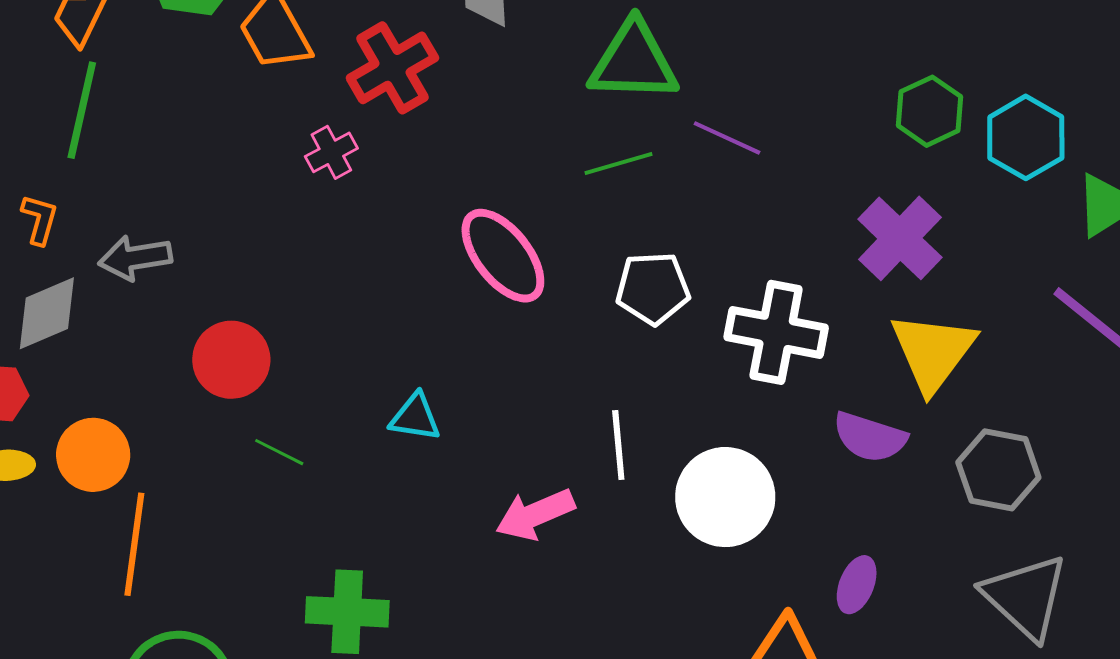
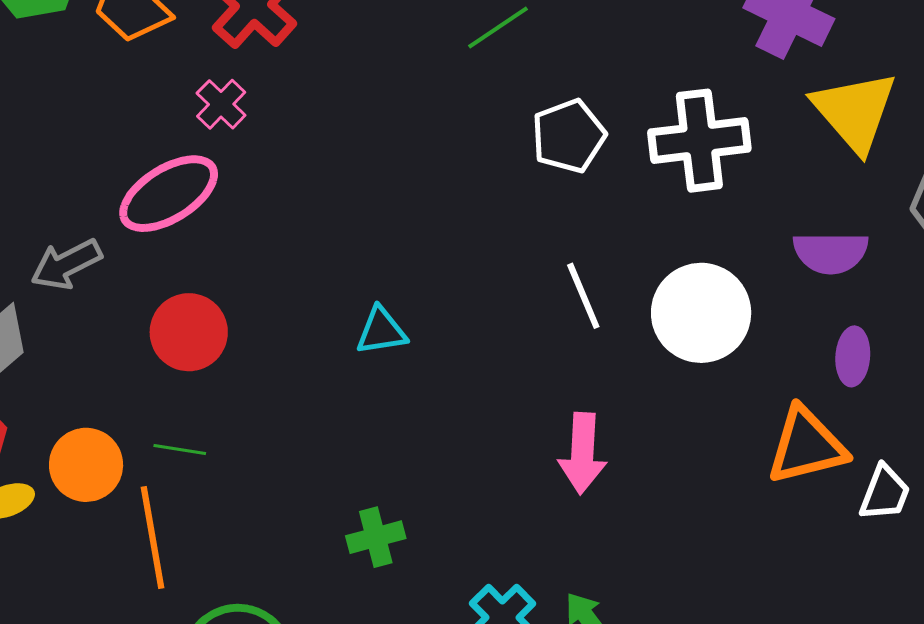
pink ellipse: (503, 256) -> (169, 194), moved, turned -66
purple semicircle: (870, 437) -> (831, 253), moved
green line: (279, 452) -> (180, 450), moved
pink arrow: (535, 514) -> (582, 453), moved, turned -46
green cross: (347, 612) -> (376, 537), size x0.7

